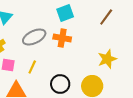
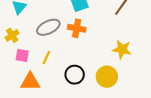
yellow star: (107, 59) -> (122, 49), turned 30

